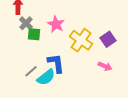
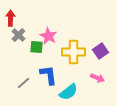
green square: (34, 34) -> (36, 47), moved
yellow cross: (81, 40) -> (73, 52), turned -35
cyan semicircle: (46, 77) -> (68, 92), moved

